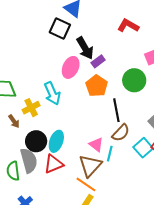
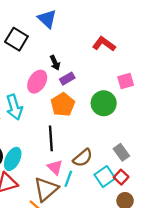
black square: (60, 29) -> (16, 39), moved
black arrow: (85, 48) -> (55, 63), size x0.6
black line: (116, 110) -> (51, 138), moved

